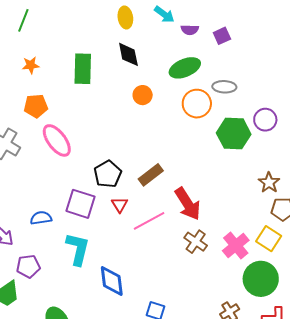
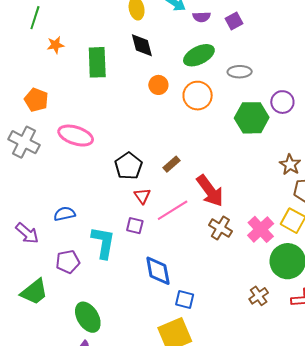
orange star: (31, 65) -> (55, 45), moved
orange circle: (197, 104) -> (198, 96), moved
orange pentagon: (36, 106) -> (36, 100), moved, turned 30
pink ellipse: (57, 140) -> (76, 136), turned -32
brown rectangle: (151, 175) -> (172, 164), size x0.7
purple square: (81, 204) -> (135, 226), moved, size x0.6
purple pentagon: (28, 266) -> (68, 262), moved
blue diamond: (112, 281) -> (158, 271), moved

